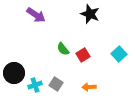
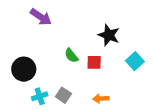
black star: (90, 14) -> (109, 35), moved
red square: (83, 55) -> (94, 62), turned 32
black circle: (14, 73) -> (24, 69), moved

